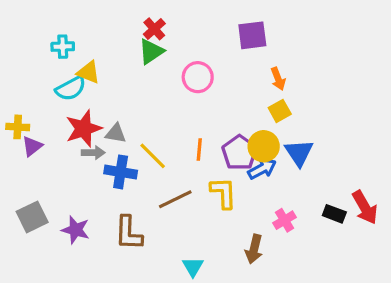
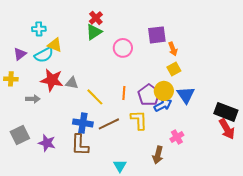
purple square: (252, 35) -> (157, 35), moved
red star: (84, 129) -> (52, 80), turned 30
purple triangle: (32, 146) -> (20, 54), moved
gray arrow: (93, 153) -> (33, 99), moved
blue cross: (121, 172) -> (83, 123), moved
black rectangle: (334, 214) -> (226, 112), moved, size x1.6

